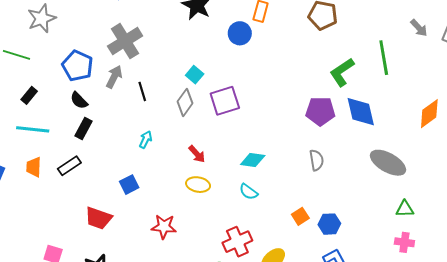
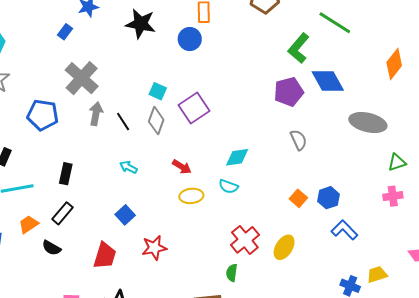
green line: (384, 58) -> (335, 23), turned -32
gray arrow: (114, 77) -> (96, 114), moved
black line: (142, 91) -> (123, 121), moved
black semicircle: (79, 100) -> (52, 248), moved
cyan arrow: (146, 140) -> (128, 167), turned -72
orange trapezoid: (34, 167) -> (29, 224), turned 70
cyan semicircle: (249, 192) -> (228, 186), moved
red trapezoid: (98, 218) -> (105, 256), turned -76
red star: (164, 227) -> (154, 248), moved
pink cross: (404, 242) -> (393, 196), moved

